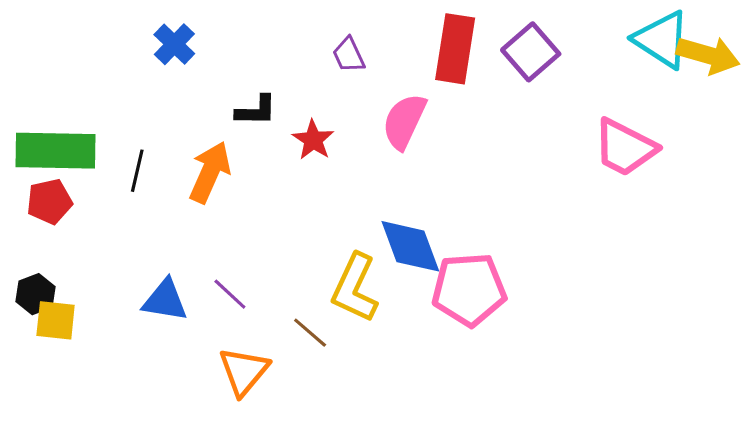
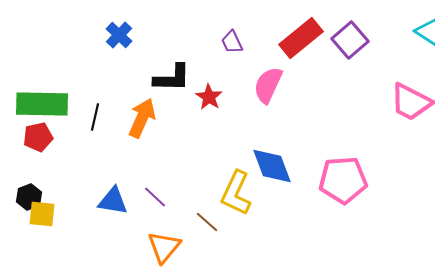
red rectangle: (455, 49) -> (301, 38), turned 42
black L-shape: (256, 111) -> (172, 78), size x1.4
pink pentagon: (469, 289) -> (343, 180), moved

